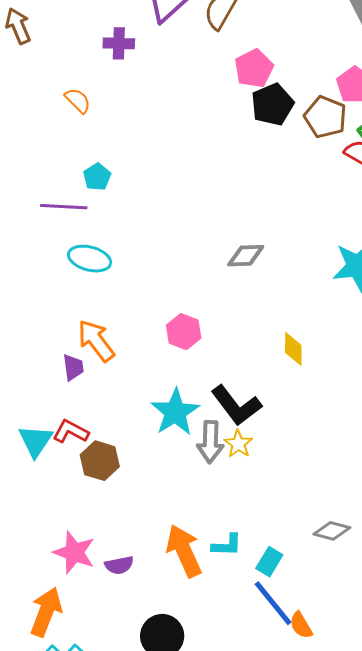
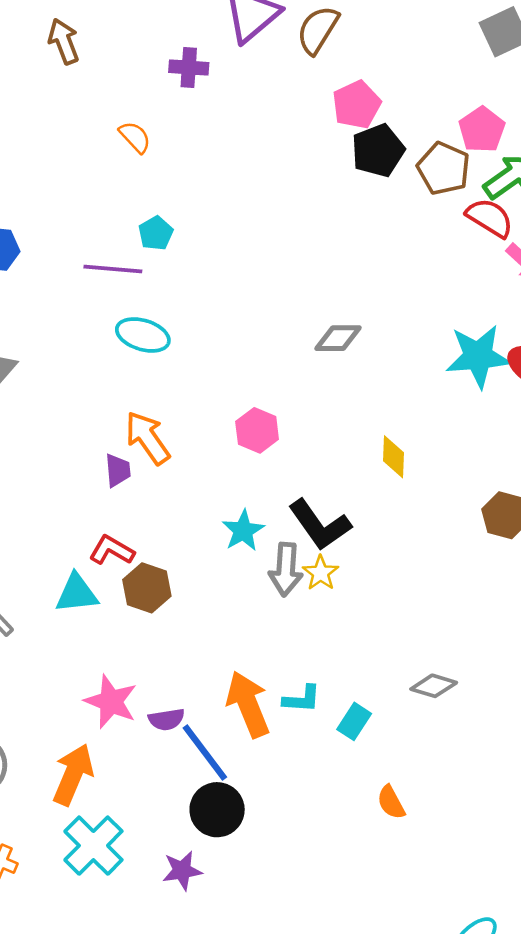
cyan star: (175, 412) -> (243, 531), size x0.7
cyan triangle: (36, 441) -> (77, 593), moved, turned 48
blue line: (273, 603) -> (205, 752), moved

